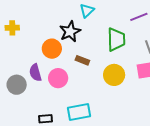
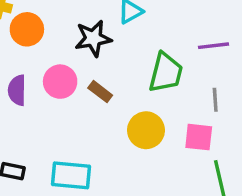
orange circle: (52, 49) -> (27, 29), moved
pink circle: (58, 78) -> (60, 82), moved

